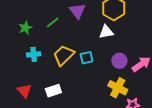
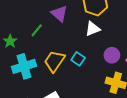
cyan cross: (34, 54) -> (24, 66), size x1.6
cyan square: (87, 58) -> (78, 59), turned -32

